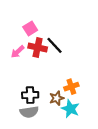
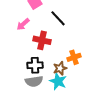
red cross: (38, 48) -> (42, 40), moved
cyan star: (70, 109) -> (58, 81), moved

